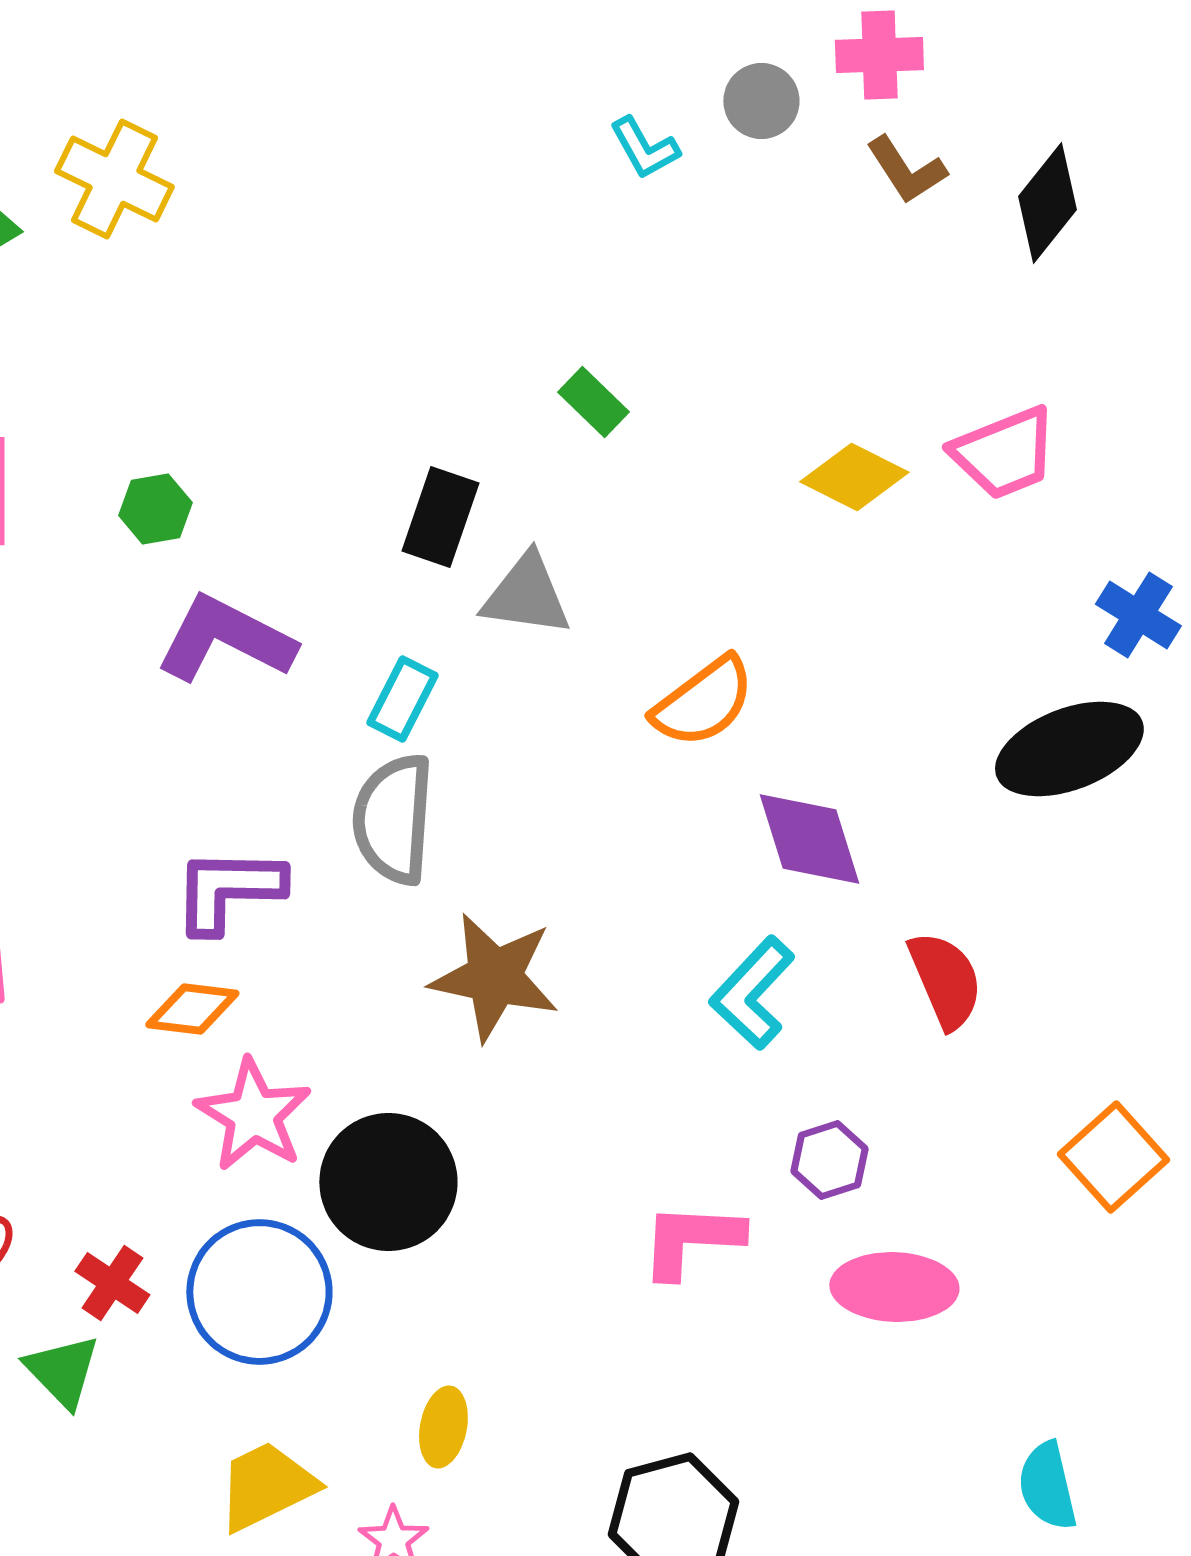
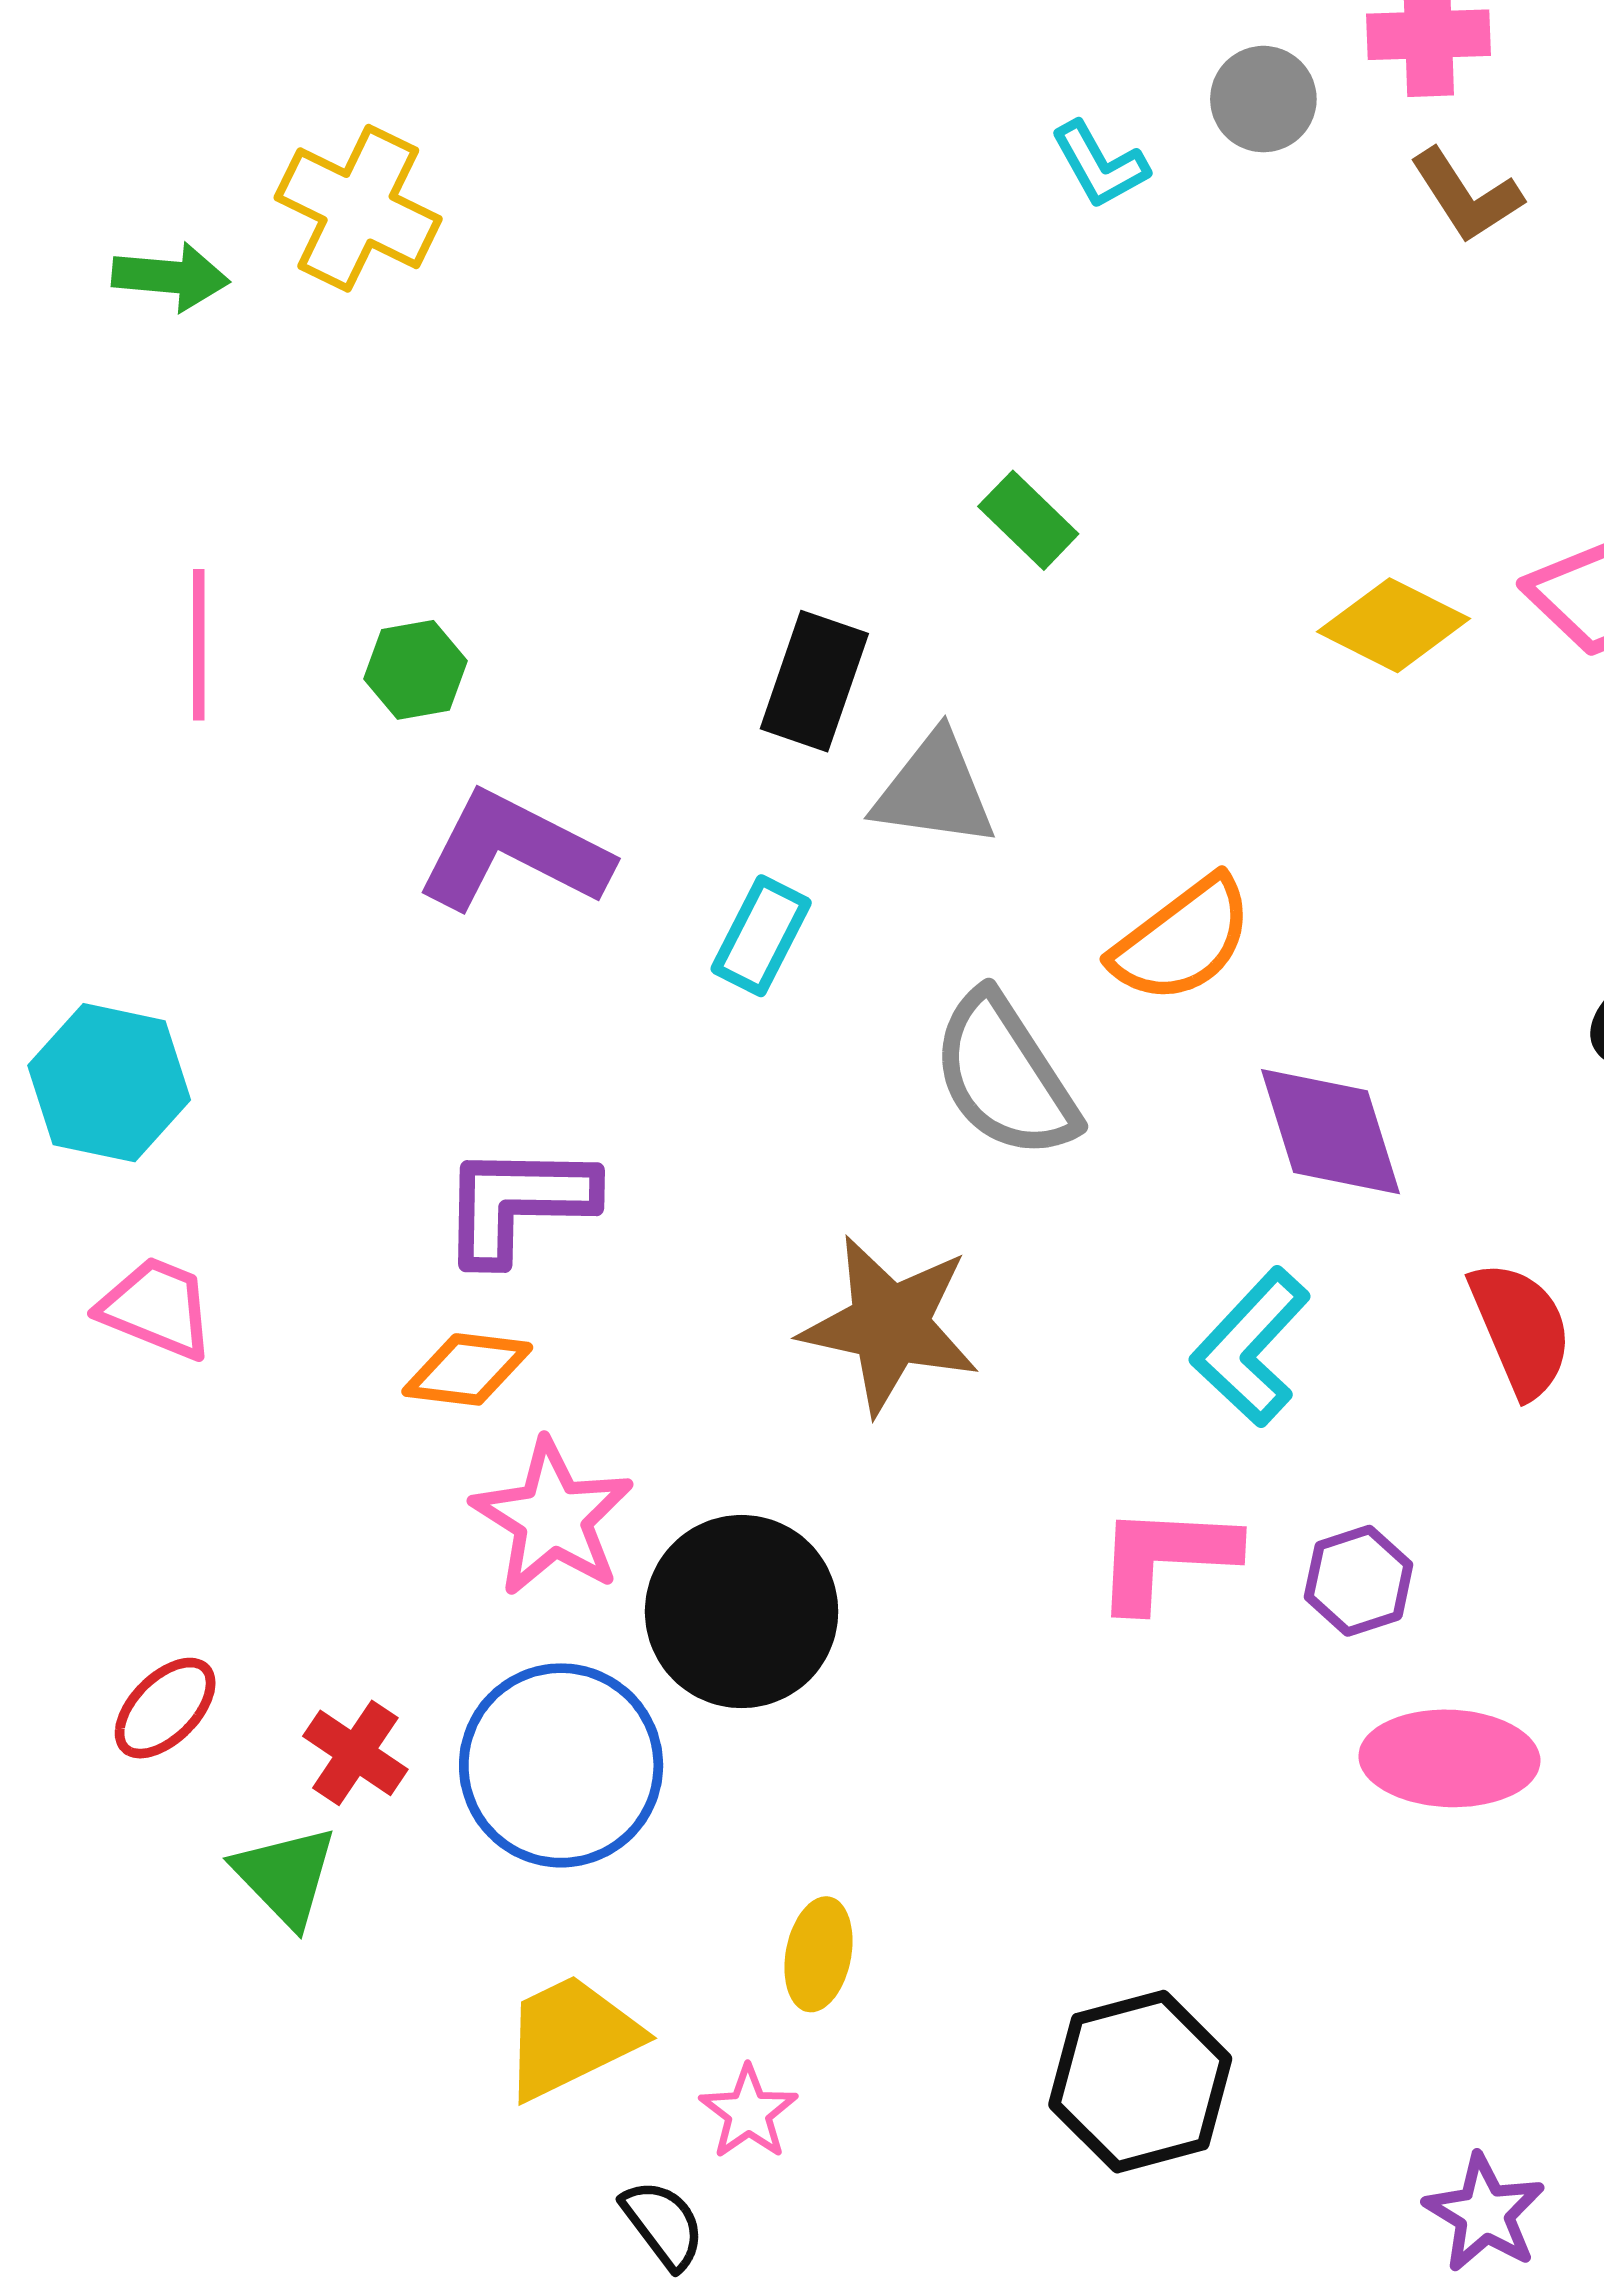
gray semicircle: (393, 819) -> (1005, 1076), moved, turned -37
pink L-shape: (691, 1240) -> (1165, 1557), moved

